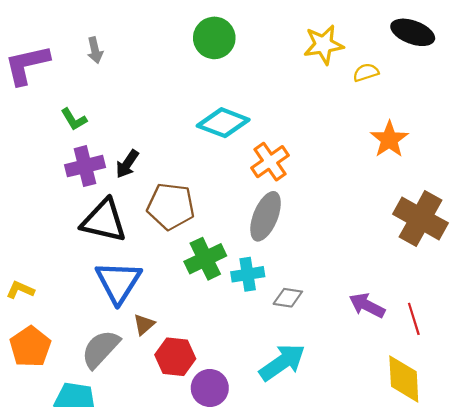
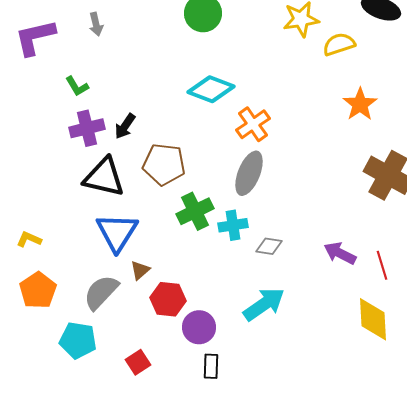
yellow semicircle: (366, 72) -> (339, 44), size x1.4

